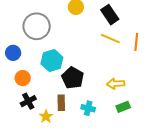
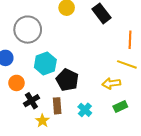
yellow line: (110, 39) -> (127, 64), moved
black cross: (28, 101) -> (31, 101), moved
cyan cross: (88, 108) -> (85, 110), turned 32

